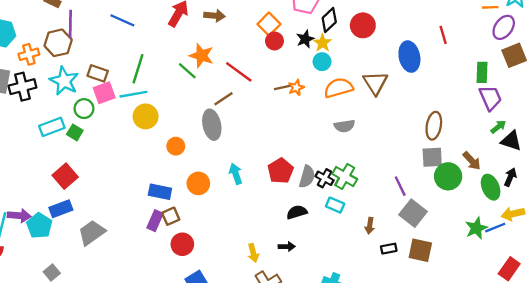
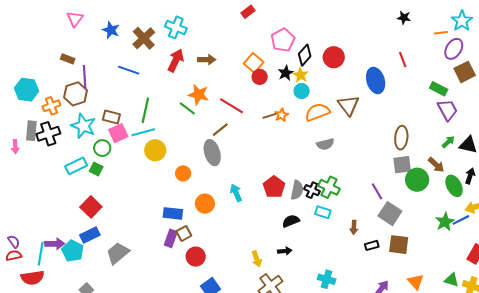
green rectangle: (482, 72) -> (439, 89), turned -60
green arrow: (498, 127) -> (448, 142), moved

